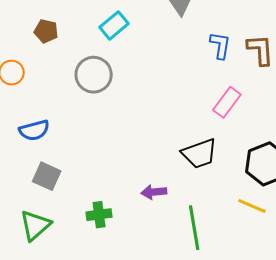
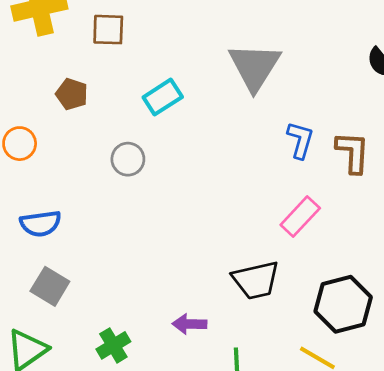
gray circle: (94, 75) -> (128, 159), size x0.7
green cross: (99, 215) -> (113, 345), turned -30

